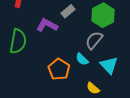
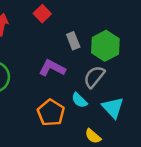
gray rectangle: (68, 11) -> (73, 41), moved, turned -72
purple L-shape: (47, 25) -> (52, 68), moved

